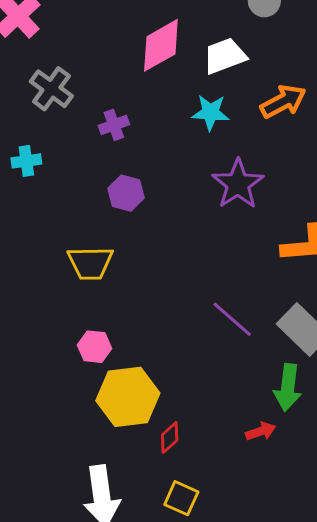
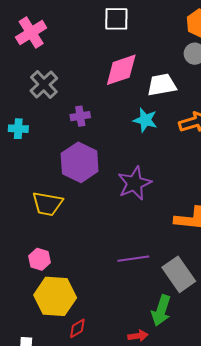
purple star: (238, 184) -> (134, 183), moved
purple hexagon: (126, 193) -> (80, 162), size x1.6
purple line: (232, 319) -> (133, 259), turned -60

